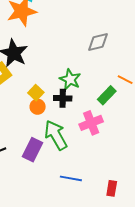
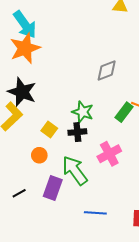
green rectangle: (107, 95) -> (124, 112), moved
orange circle: (38, 107) -> (39, 155), moved

